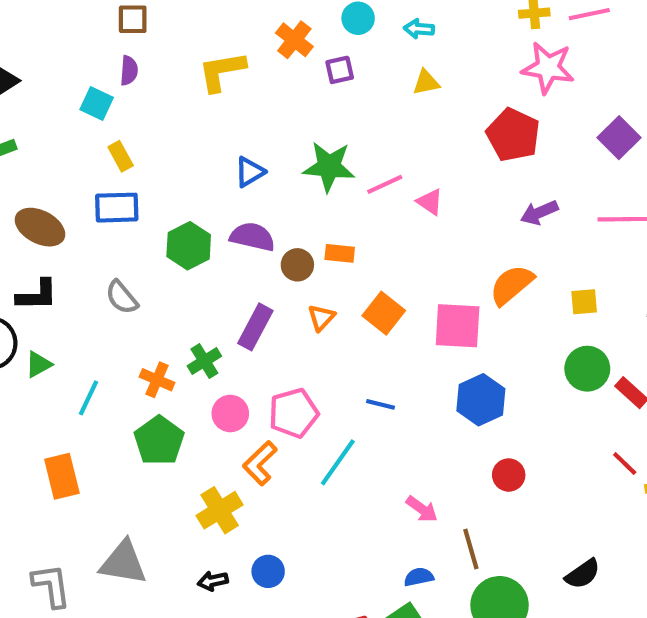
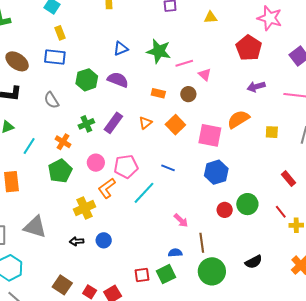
brown circle: (297, 265) -> (188, 94), moved
green cross: (204, 361) -> (86, 124), moved
green circle: (587, 369) -> (247, 204), moved

